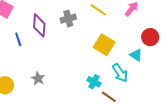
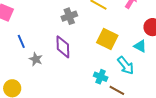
purple diamond: (39, 25) -> (63, 47), moved
gray star: (38, 78) -> (36, 59), moved

